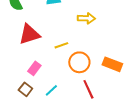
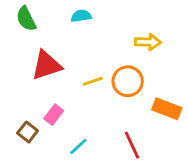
yellow arrow: (86, 18) -> (148, 42), moved
orange circle: (79, 62) -> (128, 81), moved
brown square: (25, 89) -> (28, 132), moved

